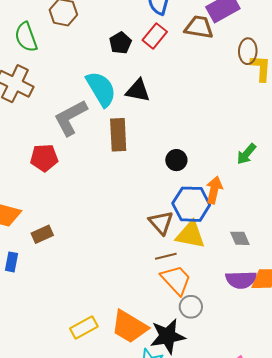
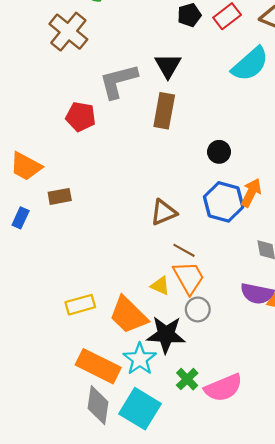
cyan semicircle: (101, 89) -> (250, 64), moved, turned 66
black triangle: (138, 91) -> (168, 66), moved, turned 36
brown triangle: (161, 223) -> (164, 212), moved, turned 36
yellow triangle: (190, 235) -> (160, 286), moved, size x0.6
brown line: (166, 256) -> (184, 250), turned 30

